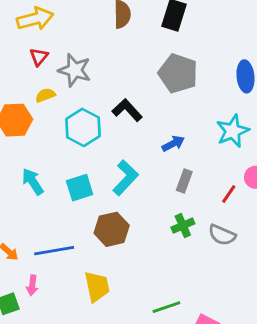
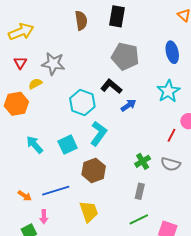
red triangle: (39, 57) -> (20, 63), moved
black L-shape: (127, 110) -> (111, 86), moved
cyan hexagon: (83, 127) -> (82, 103), moved
gray rectangle: (184, 181) -> (140, 191), moved

